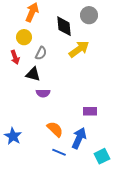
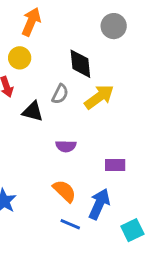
black diamond: (64, 26) -> (80, 64), moved
yellow arrow: (79, 49) -> (99, 97), moved
gray semicircle: (41, 53) -> (60, 94), moved
purple semicircle: (43, 93) -> (66, 146), moved

